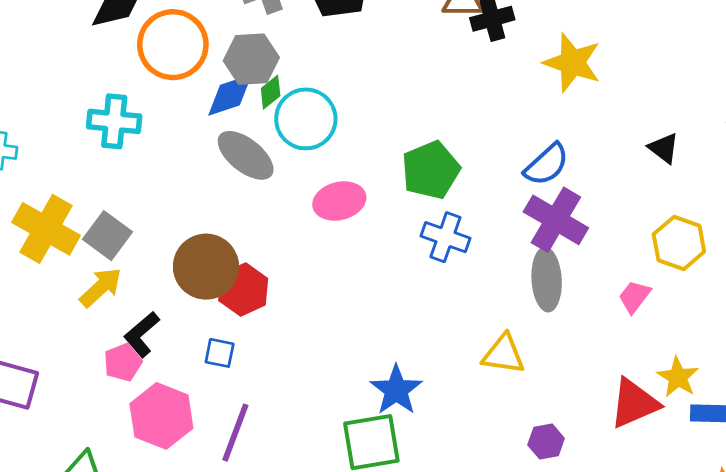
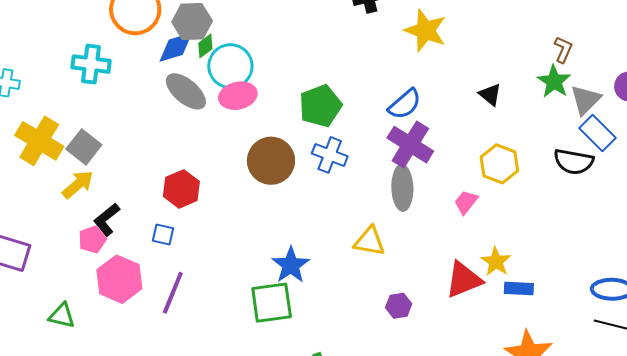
pink ellipse: (339, 201) -> (238, 96), moved
brown circle: (206, 267) -> (271, 161), moved

